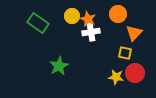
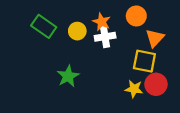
yellow circle: (72, 16) -> (77, 31), moved
yellow square: (125, 53) -> (144, 61), size x1.5

